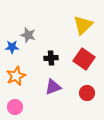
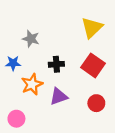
blue star: (12, 47) -> (13, 63), moved
orange star: (16, 76) -> (32, 84), moved

